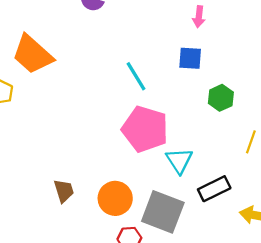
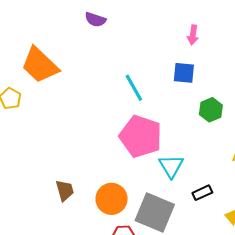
black rectangle: (214, 189) -> (202, 193), size x0.7

